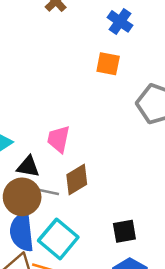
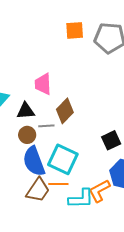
orange square: (108, 64) -> (75, 30), moved
brown circle: (22, 197) -> (27, 135), size x0.6

